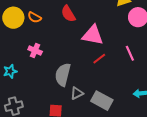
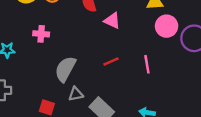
pink triangle: (93, 35) -> (112, 21), moved, size x0.7
pink cross: (35, 51) -> (41, 34), turned -32

